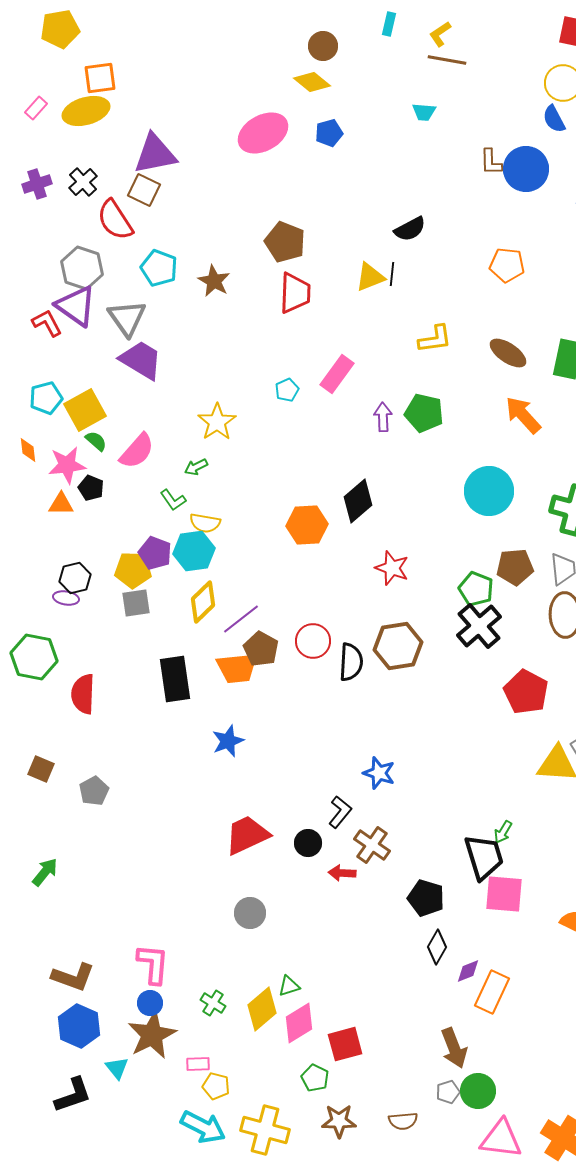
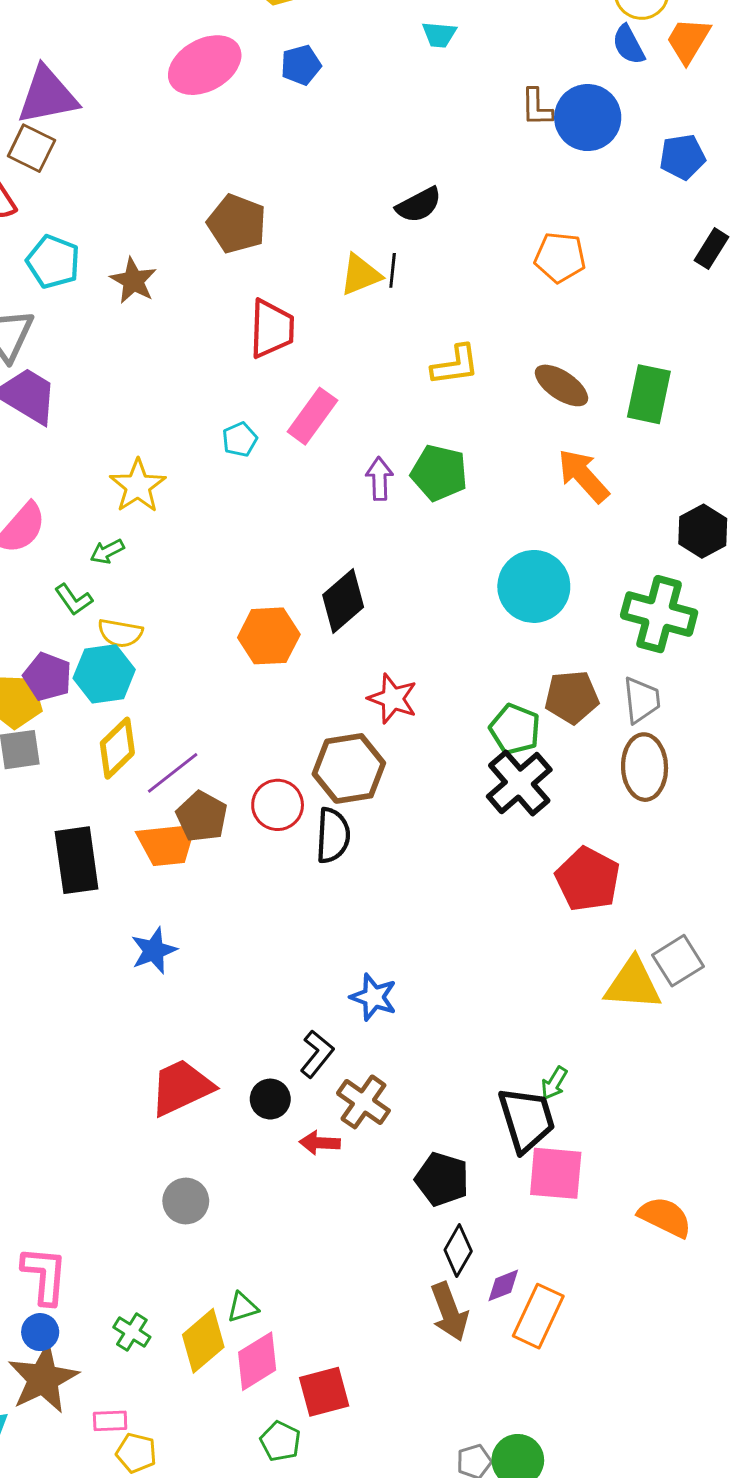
red trapezoid: (295, 293) -> (272, 329), moved
brown hexagon: (398, 646) -> (349, 768), moved
brown arrow: (454, 1048) -> (449, 1312), moved

